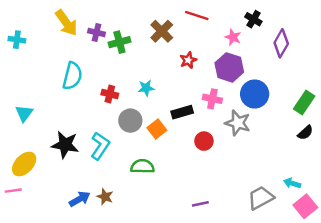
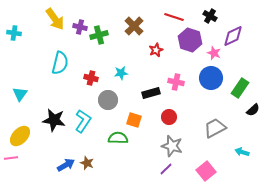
red line: (197, 16) -> (174, 17), moved
pink star: (233, 37) -> (214, 53), moved
purple diamond: (281, 43) -> (233, 36), turned 35
purple hexagon: (229, 67) -> (190, 40), moved
green rectangle: (304, 102) -> (240, 88), moved
gray star: (238, 123) -> (172, 146), moved
orange square: (157, 129) -> (134, 120), moved, turned -35
gray trapezoid: (261, 198) -> (215, 128), moved
purple line: (200, 204) -> (166, 169), turned -32
pink square: (305, 206) -> (206, 171), moved

